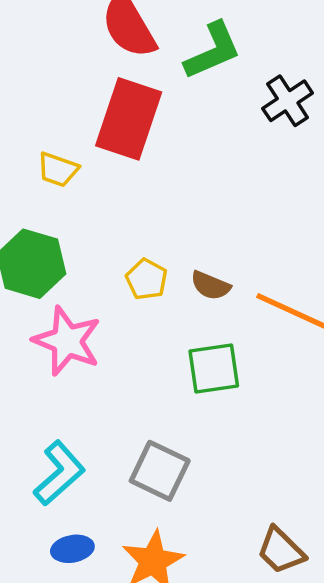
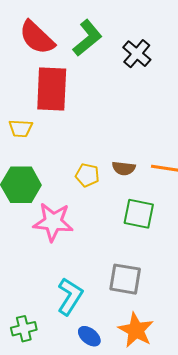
green square: (214, 368) -> (139, 214), turned 36
blue ellipse: (72, 549) -> (89, 336), turned 65

